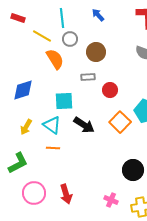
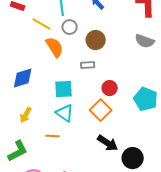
red circle: (110, 90) -> (110, 88), moved
orange square: (120, 122) -> (101, 110), moved
cyan triangle: (52, 125) -> (65, 113), moved
black arrow: (84, 125) -> (108, 143), moved

